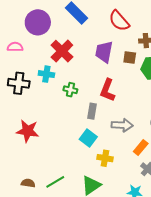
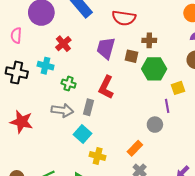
red semicircle: (119, 21) -> (124, 18), turned -45
pink semicircle: (15, 47) -> (16, 35), turned -91
red cross: (62, 51) -> (63, 44), size x0.7
gray arrow: (122, 125) -> (62, 110), moved

